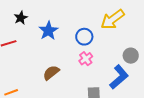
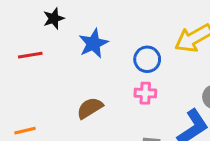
pink cross: (86, 59) -> (145, 93), turned 32

